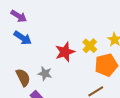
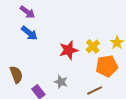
gray star: (45, 74) -> (61, 82), moved
brown semicircle: (23, 78) -> (16, 75), moved

